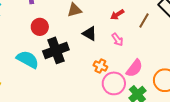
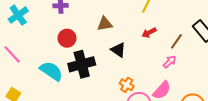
pink arrow: (117, 40) -> (170, 62), moved, turned -104

